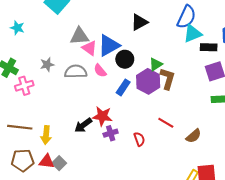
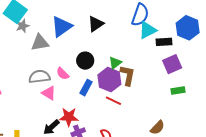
blue triangle: (109, 45) -> (62, 27), moved
pink triangle: (89, 48) -> (49, 93), moved
gray star: (47, 65) -> (23, 26), moved
red line: (166, 123) -> (114, 101), moved

